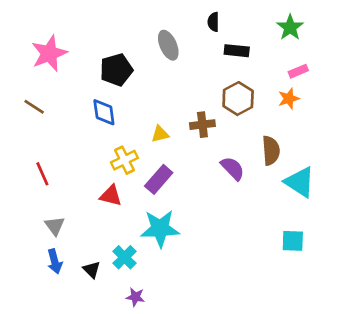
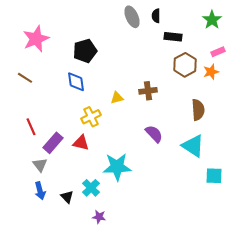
gray ellipse: (168, 45) -> (132, 17), moved
brown hexagon: (238, 99) -> (185, 65), moved
purple semicircle: (233, 168) -> (154, 134), moved
purple rectangle: (159, 179) -> (53, 143), moved
cyan triangle: (300, 182) -> (193, 146), moved

